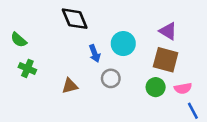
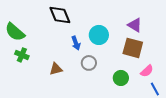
green semicircle: (19, 40) -> (15, 32), size x1.5
green circle: (156, 87) -> (121, 78), moved
pink semicircle: (183, 88) -> (147, 71), turned -32

